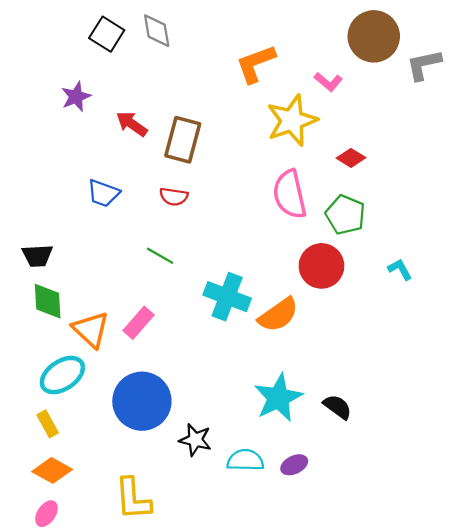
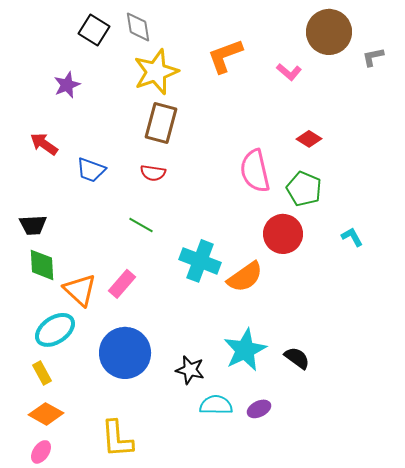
gray L-shape: (424, 65) -> (373, 57), size x0.7
yellow star: (292, 120) -> (156, 72), moved
red arrow: (132, 124) -> (44, 144), moved
black star: (195, 440) -> (190, 370), moved

